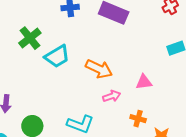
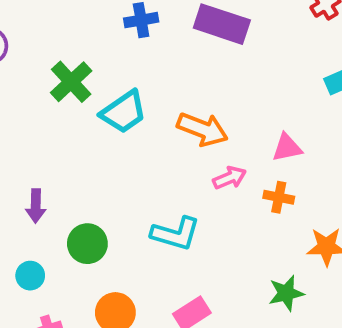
orange cross: (138, 119) -> (279, 197), moved

